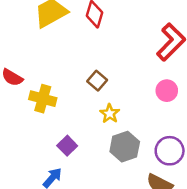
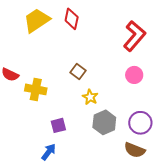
purple square: (67, 146) -> (58, 125), turned 35

